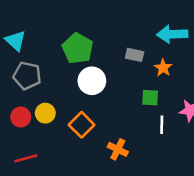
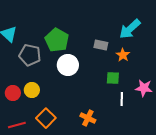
cyan arrow: (172, 34) -> (130, 29), turned -40
gray pentagon: (27, 76) -> (30, 55), moved
orange square: (82, 125) -> (46, 118), moved

